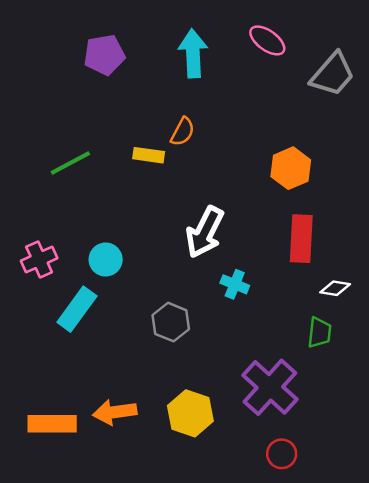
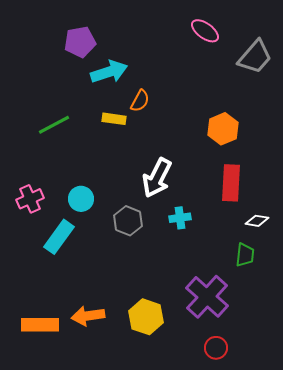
cyan arrow: (193, 53) -> (109, 72), moved, turned 75
cyan cross: (235, 284) -> (180, 218), turned -30
gray hexagon: (171, 322) -> (128, 221), moved

